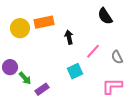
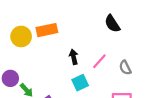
black arrow: (69, 37) -> (74, 57), moved

